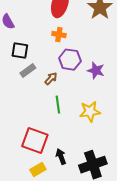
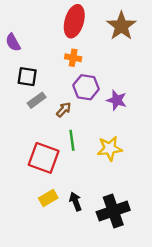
red square: (35, 141) -> (44, 158), moved
yellow rectangle: (38, 170) -> (48, 198), moved

